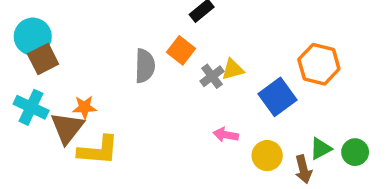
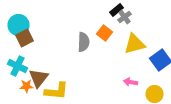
yellow triangle: (233, 69) -> (135, 44), size x1.6
gray cross: (212, 76) -> (125, 17), moved
orange star: (84, 107) -> (27, 86), moved

